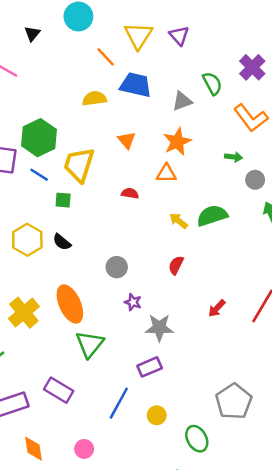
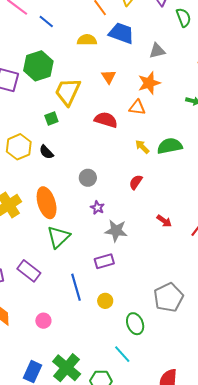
green semicircle: (212, 83) -> (183, 17), moved
blue line: (39, 175) -> (46, 22), moved
red semicircle: (130, 193) -> (106, 120), size x1.6
green square: (63, 200) -> (51, 118), turned -32
red arrow: (217, 308) -> (164, 221), turned -105
blue line: (119, 403) -> (76, 287), turned -52

